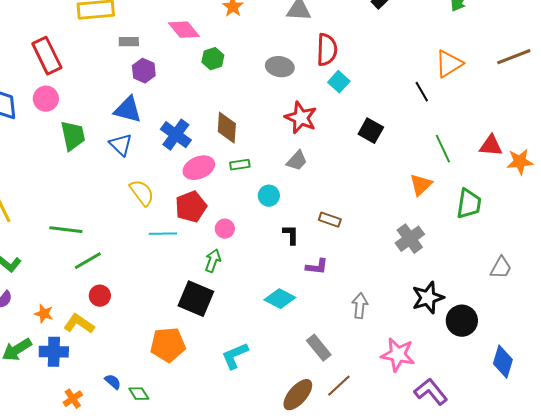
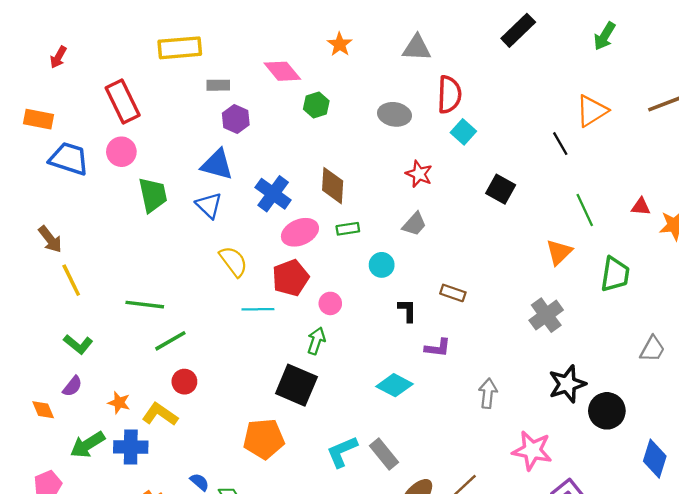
red star: (301, 118) -> (419, 174), size x0.7
red triangle: (491, 146) -> (641, 207), size x0.7
gray rectangle: (319, 348) -> (384, 454), moved

